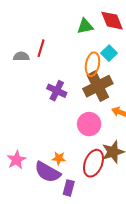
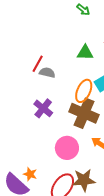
gray semicircle: (21, 56) -> (47, 73), moved
brown cross: (98, 86) -> (84, 113), turned 36

